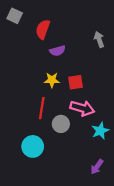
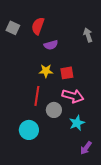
gray square: (15, 16) -> (13, 28), moved
cyan star: (100, 131) -> (77, 123), moved

